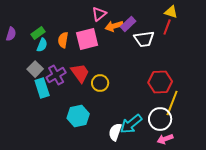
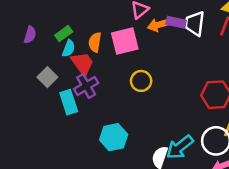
purple rectangle: (128, 24) -> (176, 22), turned 56
white trapezoid: (144, 39) -> (195, 24), moved, turned 105
gray square: (35, 69) -> (47, 77), moved
red trapezoid: (80, 73) -> (82, 63), moved
yellow circle: (100, 83) -> (141, 81), moved

